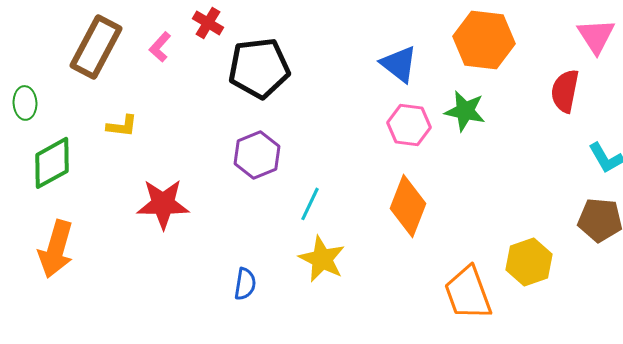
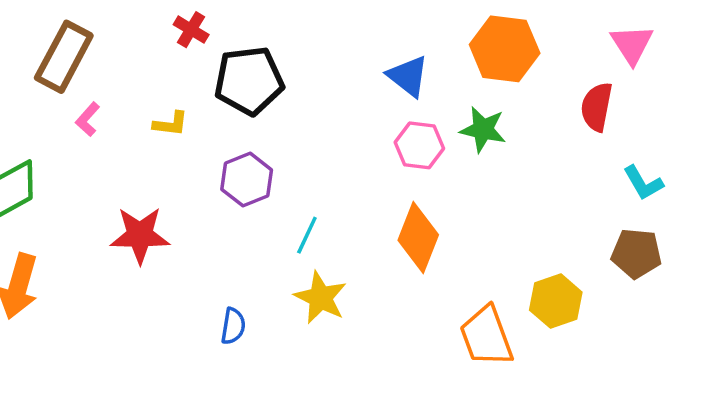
pink L-shape: (160, 47) -> (88, 119), moved
yellow L-shape: (122, 126) -> (171, 124), moved

